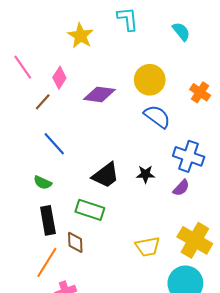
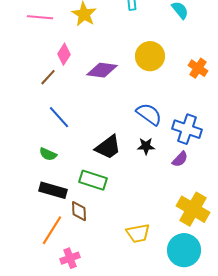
pink line: (23, 67) -> (40, 17), moved, turned -50
blue semicircle: (157, 116) -> (149, 114), moved
black rectangle: (48, 220) -> (53, 190), turned -64
yellow trapezoid: (148, 247) -> (138, 233), moved

